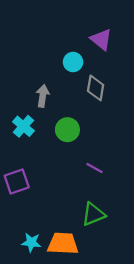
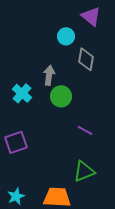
gray arrow: (43, 96) -> (49, 75), moved
cyan star: (31, 242) -> (16, 196), moved, turned -30

